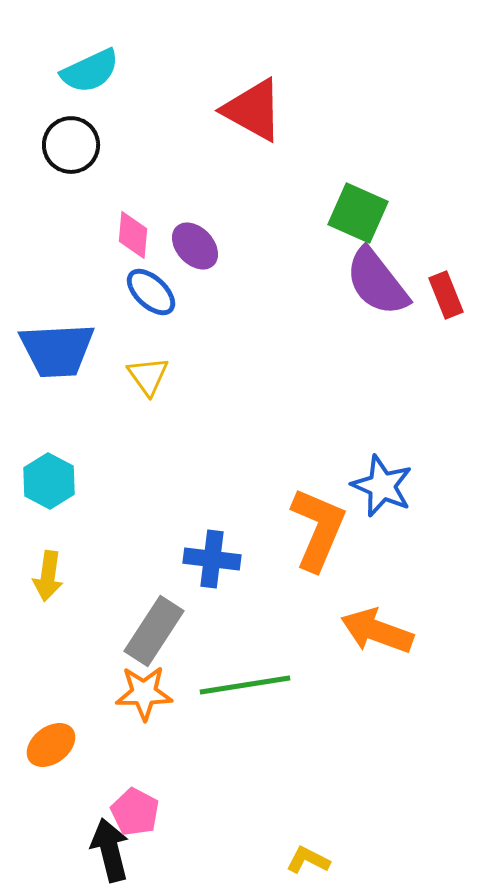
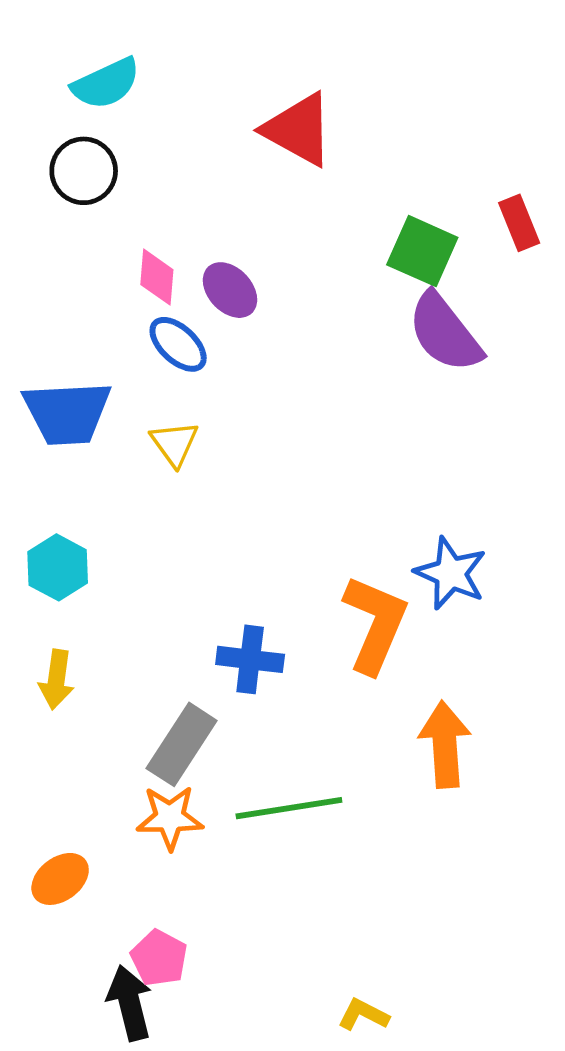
red rectangle: (446, 295) -> (519, 223), moved
orange arrow: (377, 631) -> (445, 744), turned 66

